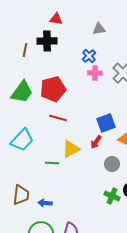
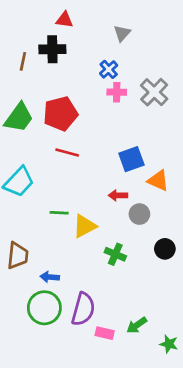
gray triangle: (99, 29) -> (122, 33), turned -40
red arrow: (96, 142) -> (118, 195), moved, turned 56
yellow triangle: (71, 149) -> (85, 226), moved
green cross: (112, 196) -> (115, 254), moved
blue arrow: (45, 203) -> (50, 277), moved

